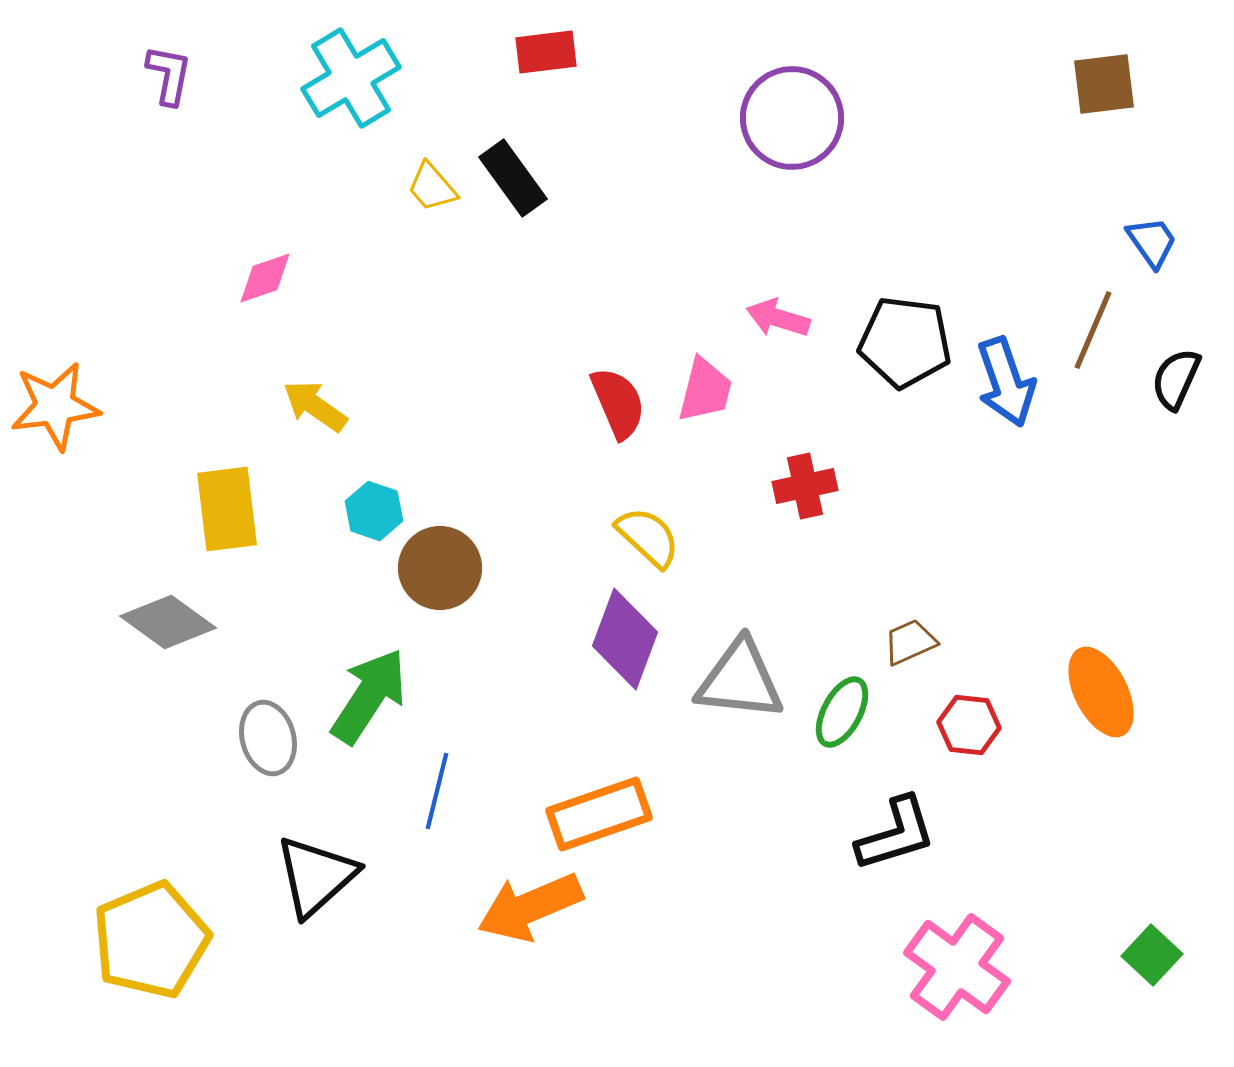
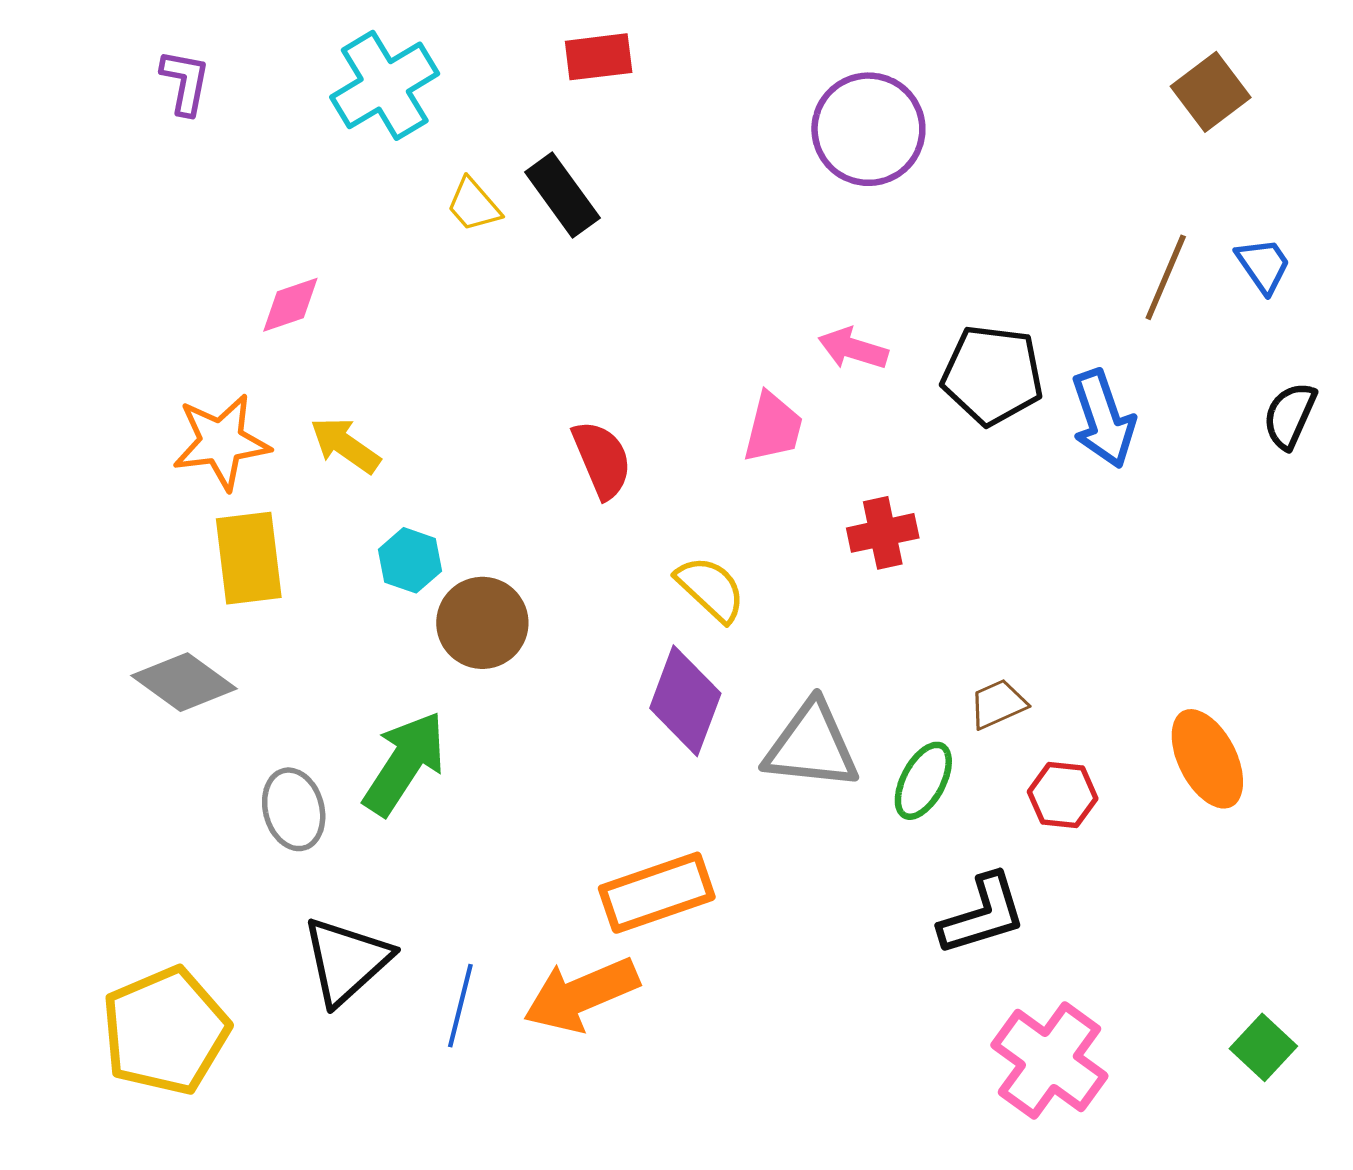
brown square: (1104, 84) -> (1211, 92), turned -30
brown line: (1093, 330) -> (1166, 277), moved
red semicircle: (618, 403) -> (602, 459), moved
orange star: (55, 406) -> (221, 442), moved
blue line: (437, 791) -> (460, 1006), moved

